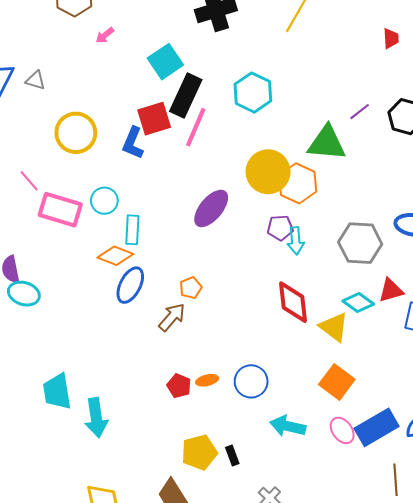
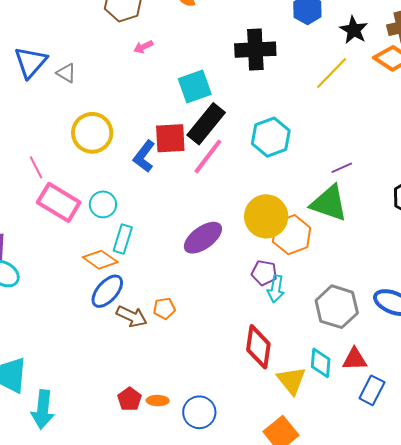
purple line: (360, 112) -> (342, 168), moved
cyan diamond: (358, 302) -> (321, 363), turned 44
brown arrow: (172, 317) -> (132, 316), moved, turned 60

